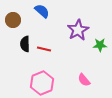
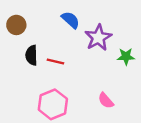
blue semicircle: (42, 11) -> (70, 20), moved

